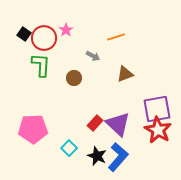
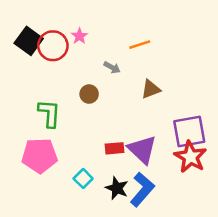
black square: (24, 34) -> (29, 41), size x1.6
green L-shape: (41, 65) -> (49, 113), moved
red rectangle: (95, 123) -> (114, 148), turned 42

